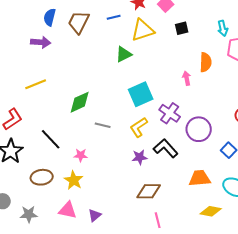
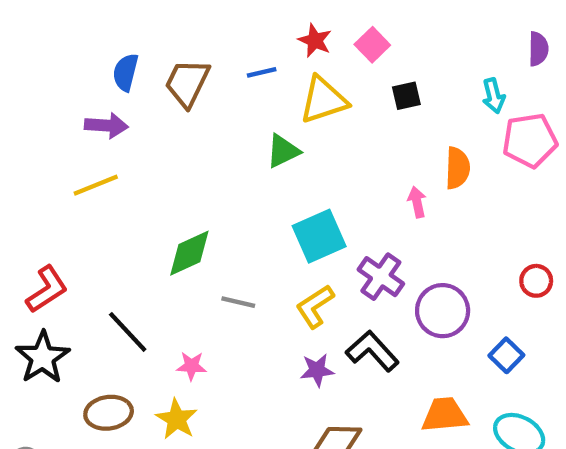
yellow line: (36, 84) -> (96, 185), moved

